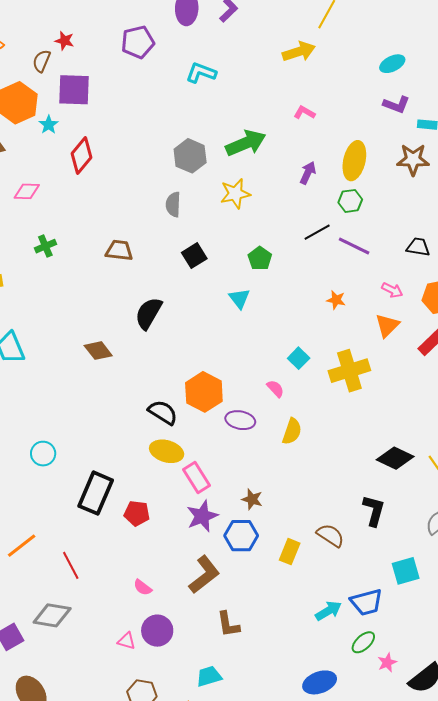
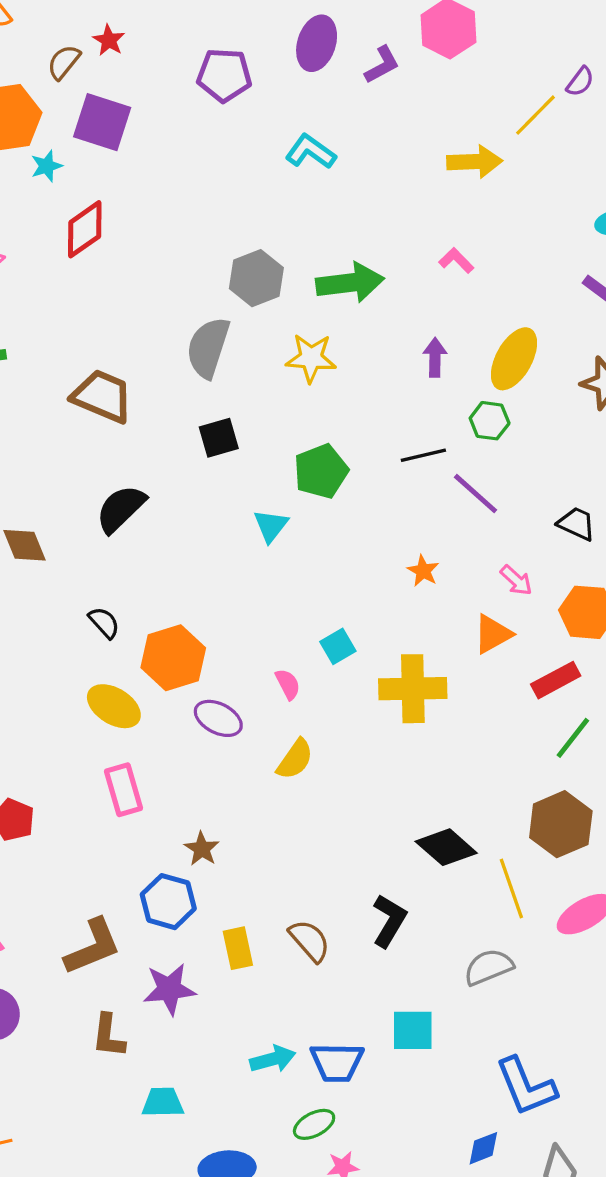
purple arrow: (308, 173) -> (435, 357), turned -40
gray semicircle: (173, 204) -> (208, 348), size x1.5
brown trapezoid: (119, 250) -> (102, 396), size x1.4
green pentagon: (260, 258) -> (321, 471), size x1.4
black semicircle: (163, 412) -> (104, 623), moved, size x0.7
yellow ellipse: (167, 451) -> (114, 706), moved
purple star: (202, 516) -> (169, 989), moved
yellow rectangle: (290, 552) -> (238, 948), turned -50
cyan trapezoid: (209, 676) -> (163, 1102), moved

